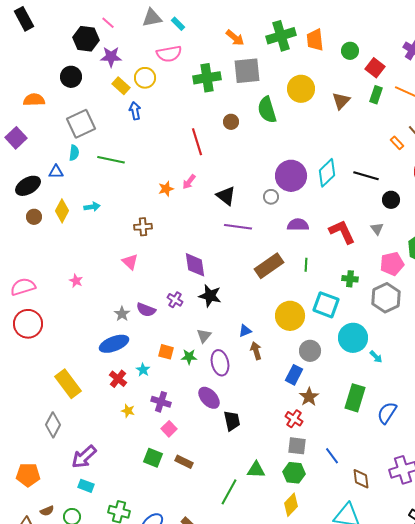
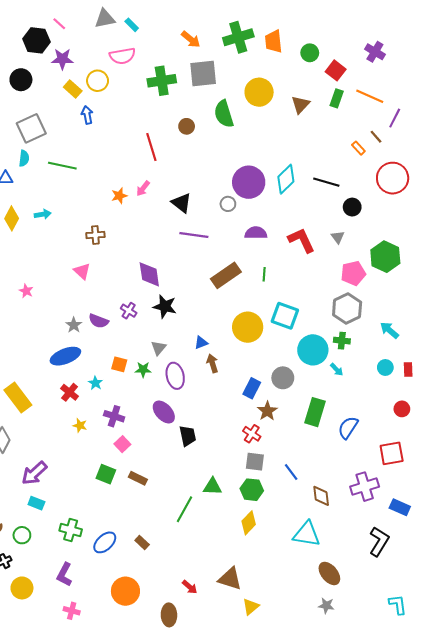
green cross: (350, 279) -> (342, 341), moved
gray circle: (310, 351) -> (283, 378), moved

